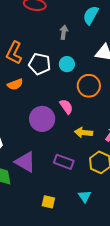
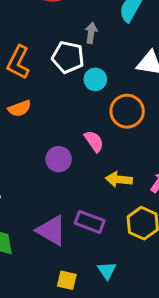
white pentagon: (40, 64) -> (68, 57), moved
purple circle: (42, 119) -> (59, 159), size x0.7
purple triangle: (25, 162) -> (51, 230), moved
cyan triangle: (85, 196) -> (107, 271), moved

